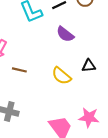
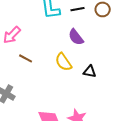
yellow semicircle: (61, 76) -> (63, 62), moved

